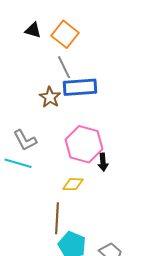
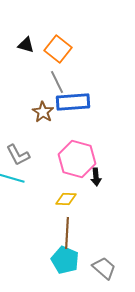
brown line: (57, 218) -> (67, 233), moved

